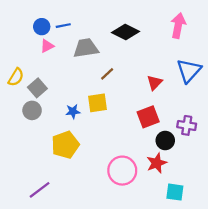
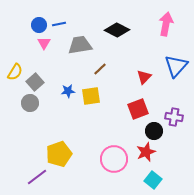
pink triangle: (47, 46) -> (44, 43), turned -32
blue star: (73, 111) -> (68, 91), moved
yellow pentagon: (65, 145) -> (59, 154), moved
cyan square: (175, 192) -> (153, 180), moved, turned 30

